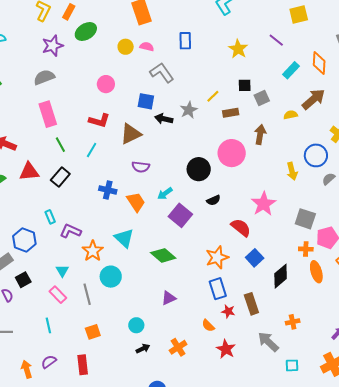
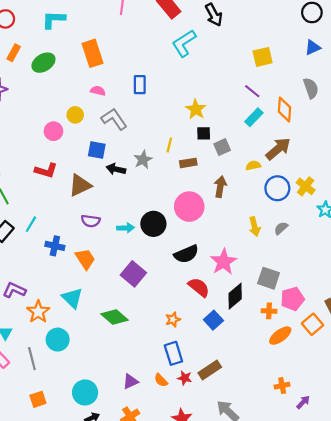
green ellipse: (86, 32) -> (43, 63), moved
purple line: (276, 40) -> (252, 91), moved
yellow circle: (126, 47) -> (75, 115), moved
yellow star: (238, 49) -> (196, 109), moved
yellow line: (213, 96) -> (169, 145), turned -32
cyan line: (92, 150) -> (31, 224), moved
blue circle: (316, 155) -> (277, 188), moved
gray semicircle: (329, 179) -> (281, 228), moved
cyan arrow: (165, 193) -> (126, 228), moved, turned -147
black semicircle: (213, 200) -> (186, 254), moved, size x1.6
orange star: (217, 257) -> (173, 319), size x0.6
orange ellipse: (316, 272) -> (280, 336), turned 70
black diamond: (281, 276) -> (235, 296), moved
purple triangle: (169, 298) -> (130, 381), moved
brown rectangle: (251, 304) -> (210, 370), turned 75
orange cross: (293, 322) -> (282, 386), moved
cyan circle: (136, 325) -> (85, 392), size x1.5
orange semicircle: (208, 326) -> (161, 380), moved

